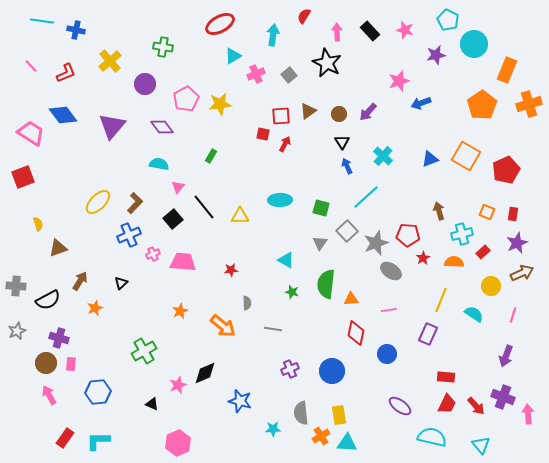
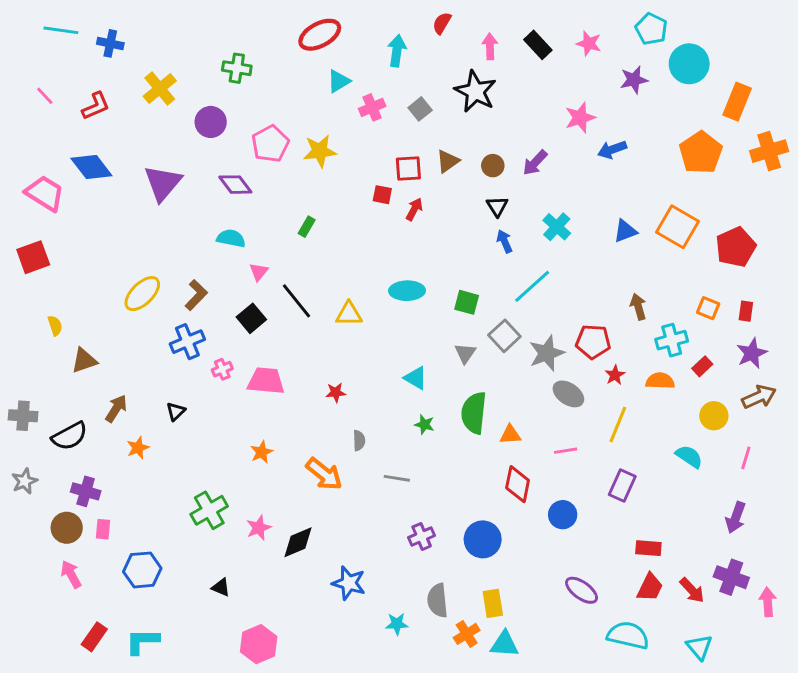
yellow line: (441, 300) -> (618, 424), moved
pink star: (178, 385) -> (259, 528), moved

